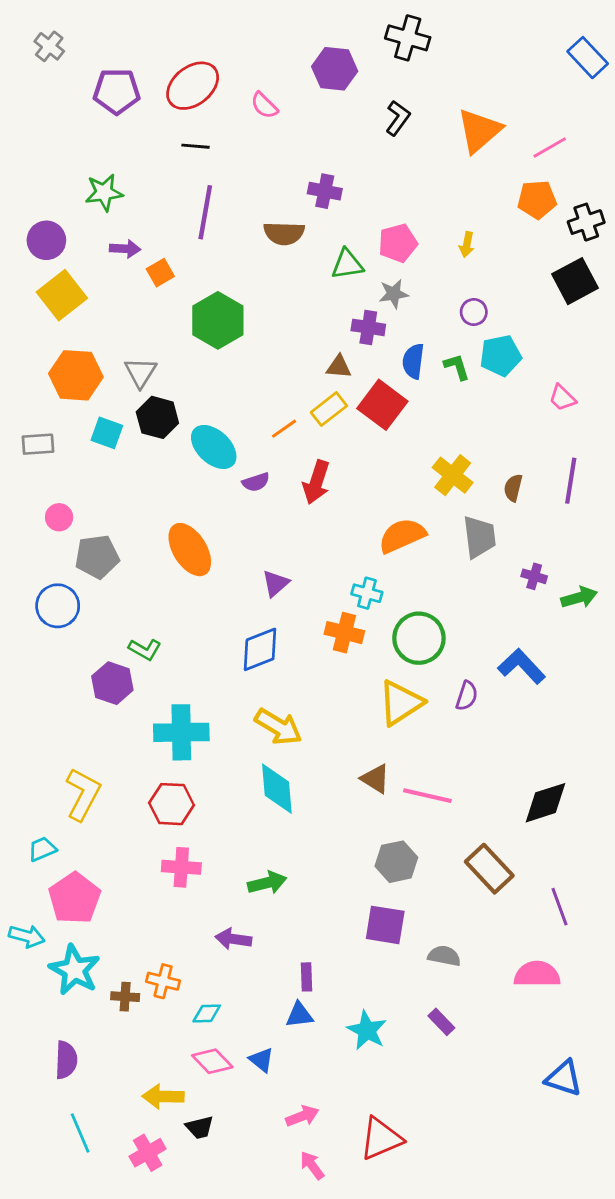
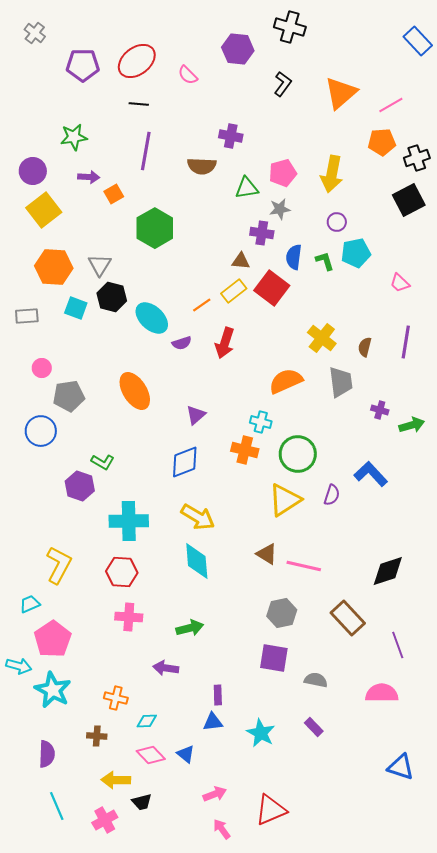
yellow arrow: (467, 245) -> (332, 174), size x2.0
brown cross: (125, 997) -> (97, 736), moved

